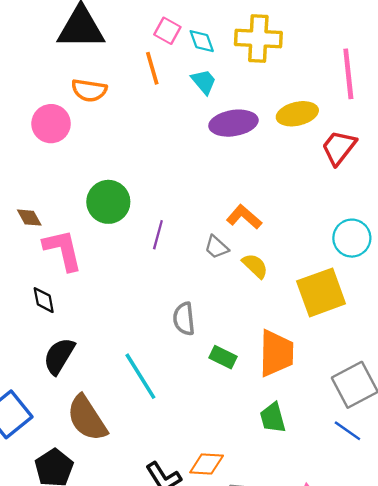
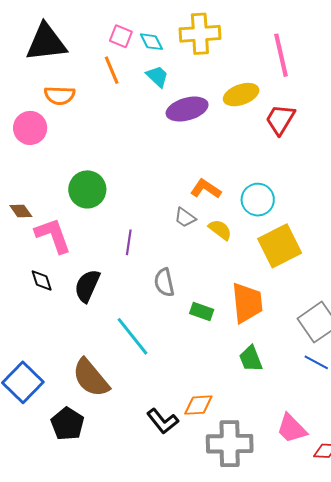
purple line: (158, 235) -> (129, 242), moved
cyan circle: (352, 238) -> (258, 200), moved
black semicircle: (59, 356) -> (87, 286), moved

